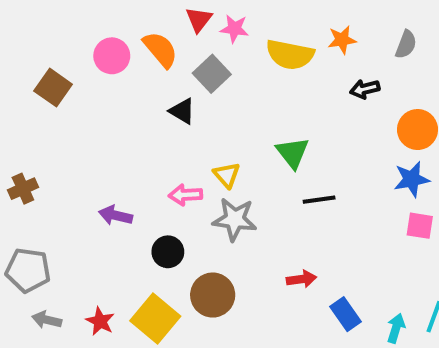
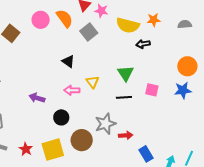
gray semicircle: (406, 44) -> (185, 24), turned -120
black arrow: (365, 89) -> (143, 44), moved
black triangle: (182, 111) -> (68, 61), moved
black line: (319, 200) -> (124, 97), moved
gray star: (235, 219) -> (105, 124), moved, turned -30
pink square: (420, 226) -> (152, 90), moved
yellow square: (155, 318) -> (53, 150), turned 30

